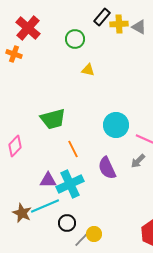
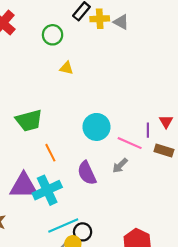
purple triangle: (48, 180) -> (24, 186), size x1.6
cyan line: (45, 206) -> (63, 225), moved
black circle: (67, 223) -> (83, 232), moved

